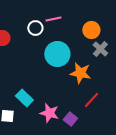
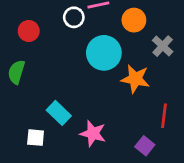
orange circle: (91, 30) -> (134, 20), moved
red line: (91, 100) -> (164, 116), moved, turned -36
purple square: (70, 119) -> (145, 146), moved

